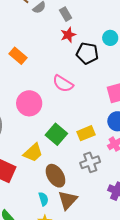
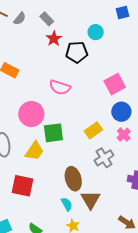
green square: (56, 134) -> (53, 133), moved, turned -35
yellow trapezoid: (33, 153) -> (35, 151), moved
brown ellipse: (55, 176) -> (73, 179), turned 30

